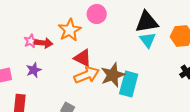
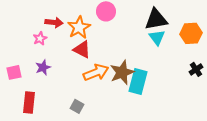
red arrow: (44, 43) -> (54, 22), moved
red triangle: (83, 58) -> (82, 49), moved

